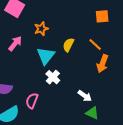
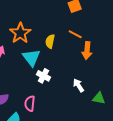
orange star: (41, 29) -> (20, 33), size x1.5
white arrow: (85, 96) -> (78, 85), turned -144
green triangle: (92, 113) -> (99, 98), moved

